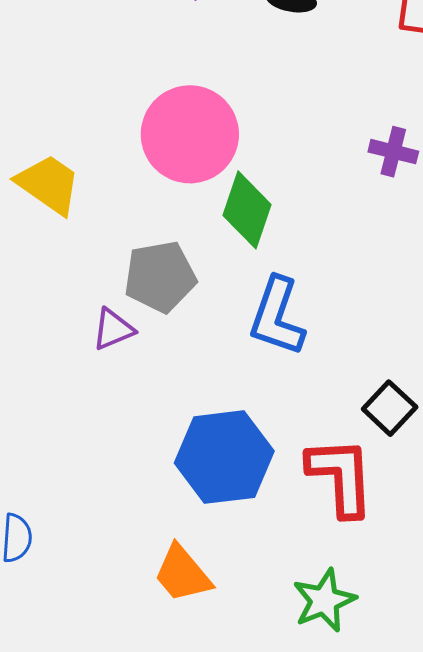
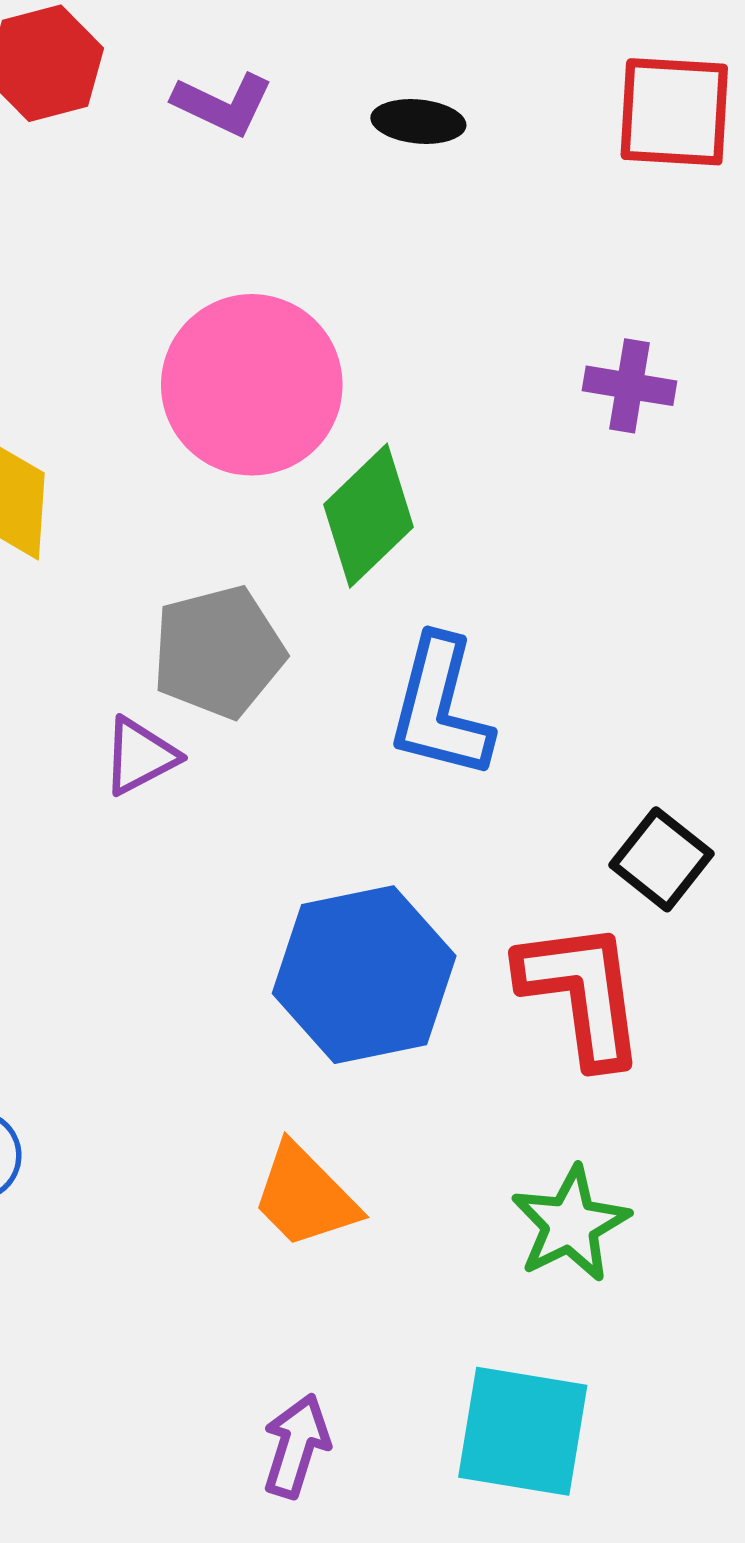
green diamond: (247, 210) -> (369, 516), turned 32

